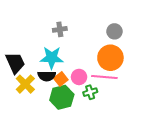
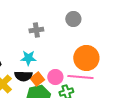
gray circle: (114, 31) -> (73, 19), moved
cyan star: (52, 58) -> (28, 58), size x0.7

